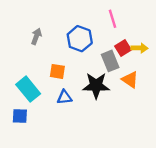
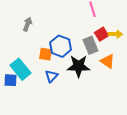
blue hexagon: (80, 39) -> (60, 46), moved
blue triangle: (64, 97) -> (52, 76), turned -40
blue square: (20, 116) -> (10, 80), moved

